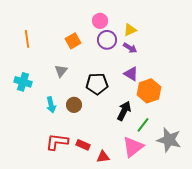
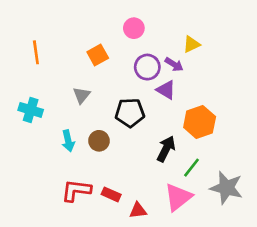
yellow triangle: (130, 30) -> (192, 44), moved
purple circle: (107, 40) -> (147, 67), moved
purple triangle: (131, 74) -> (166, 90), moved

